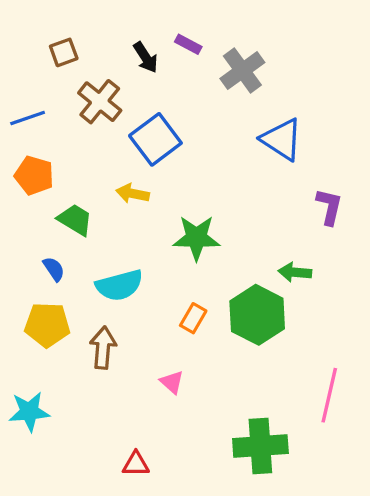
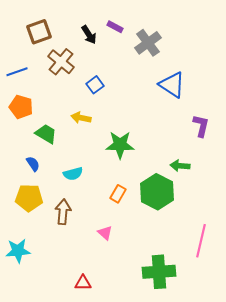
brown square: (64, 52) -> (39, 32), size x1.4
blue square: (155, 139) -> (95, 85), size x0.6
cyan semicircle: (119, 285) -> (73, 174), size x0.7

